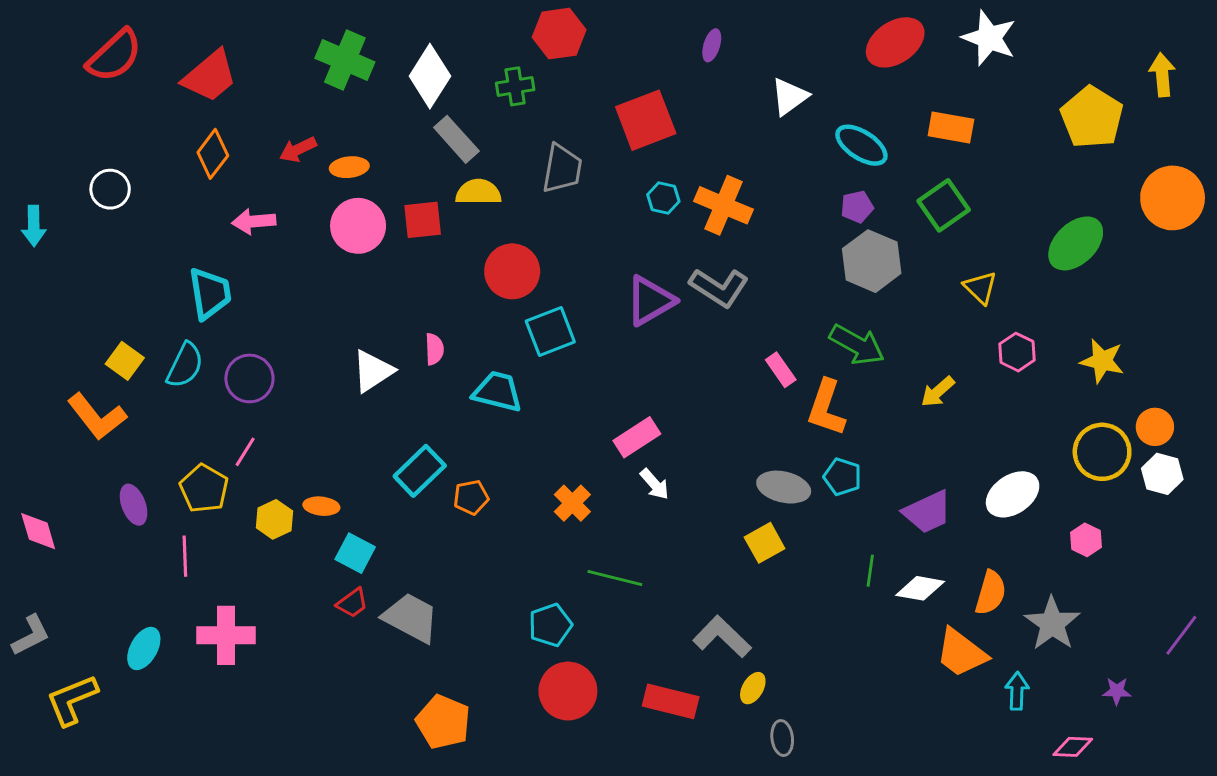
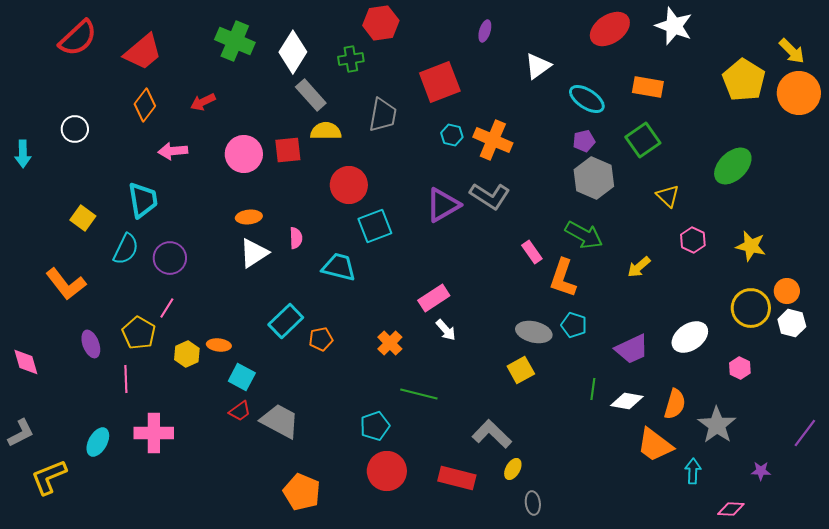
yellow arrow: (1162, 75) -> (792, 51), turned 140
orange ellipse: (349, 167) -> (249, 217), moved
orange circle: (1173, 198) -> (799, 93), moved
yellow square: (125, 361) -> (83, 218), moved

